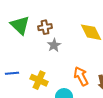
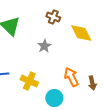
brown cross: (45, 27) -> (53, 17), moved, turned 32

